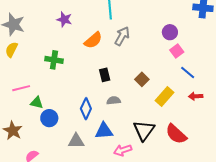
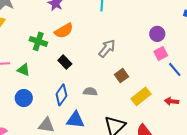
gray arrow: (122, 36) -> (107, 48), moved
orange semicircle: (93, 40) -> (64, 31), moved
blue line: (188, 73) -> (175, 69), moved
black rectangle: (105, 75) -> (65, 62), moved, turned -40
green triangle: (37, 103) -> (23, 70), moved

